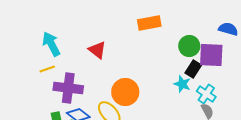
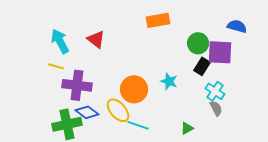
red triangle: (97, 50) -> (96, 39), moved
yellow line: (47, 69) -> (56, 66), turned 35
cyan star: (182, 84) -> (169, 81), moved

